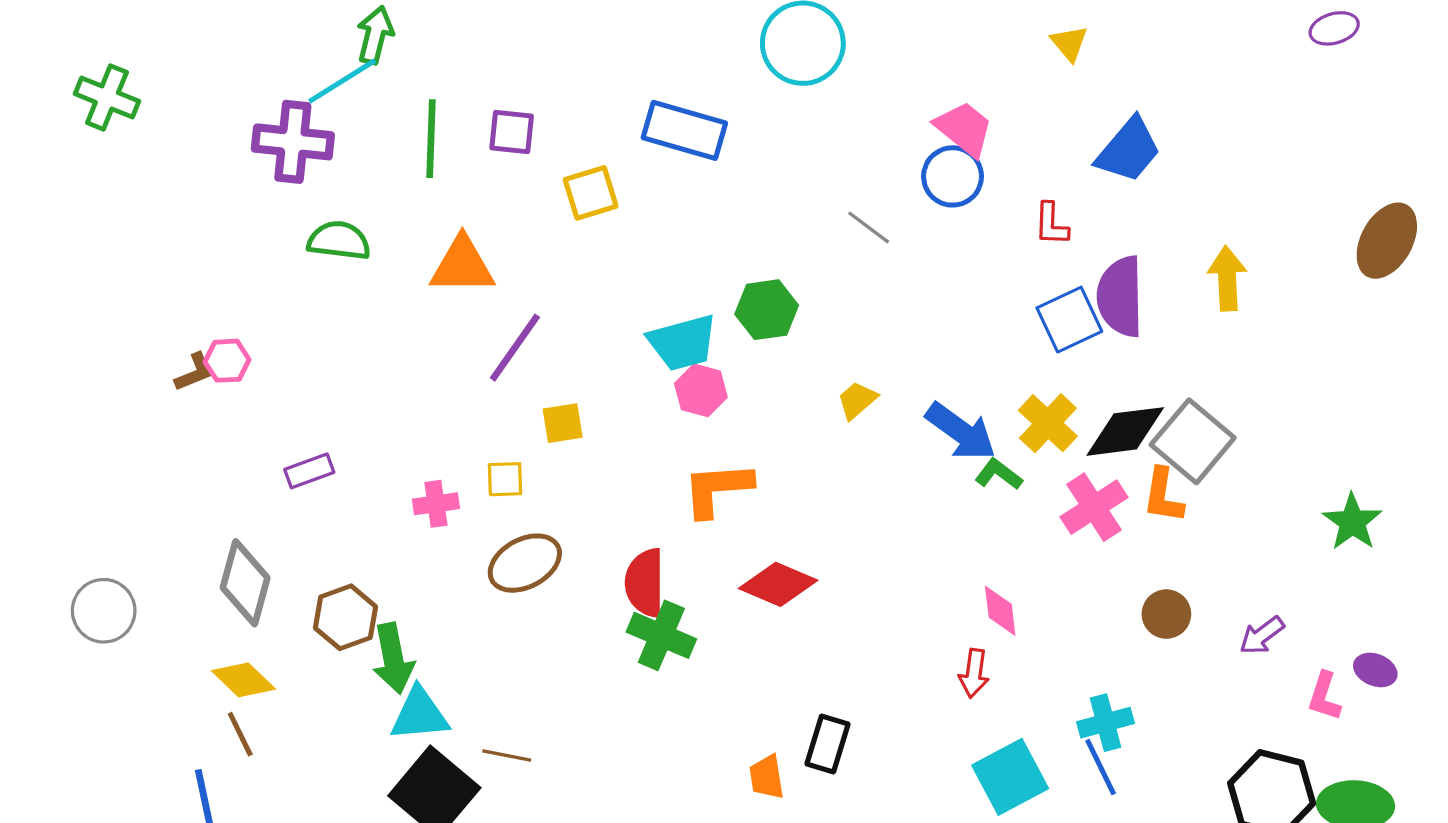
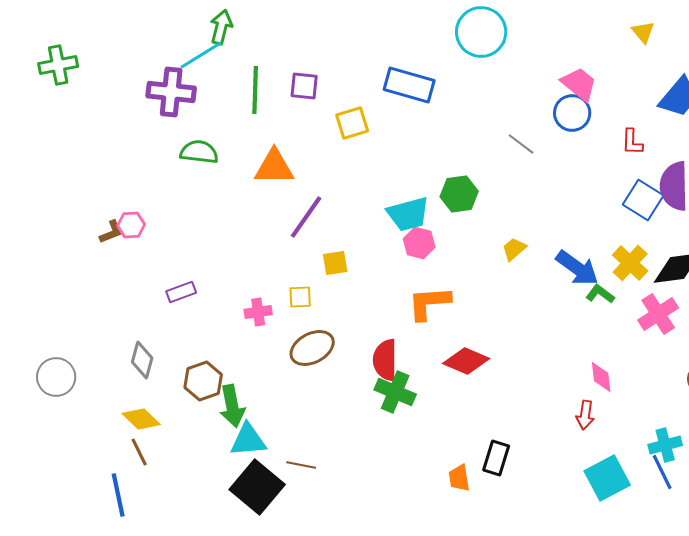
green cross: (107, 97) -> (58, 65), turned -33
blue square: (1069, 320) -> (643, 200), turned -33
gray diamond: (245, 583) -> (142, 360), size x0.7

